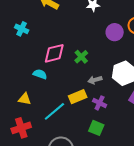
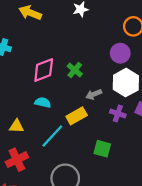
purple circle: (115, 32) -> (120, 53), moved
cyan semicircle: (40, 74) -> (43, 102), moved
purple cross: (100, 103) -> (118, 113), moved

